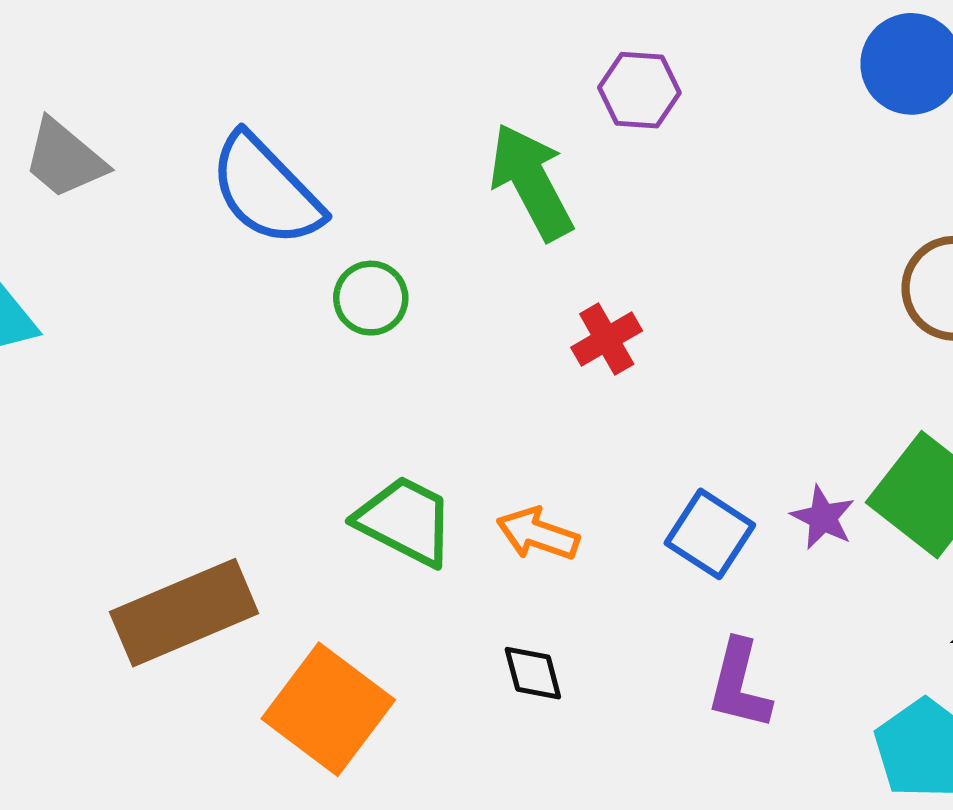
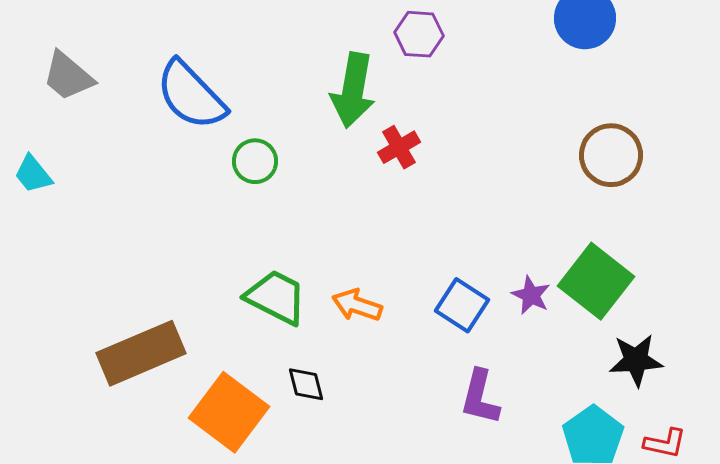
green arrow: (531, 182) -> (353, 90), turned -142
red cross: (607, 339) -> (399, 147), moved
black diamond: (533, 673) -> (306, 384), moved

